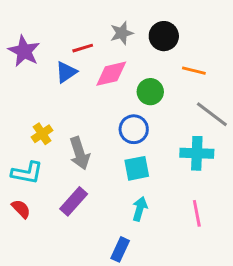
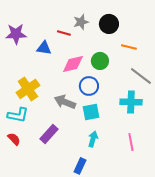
red line: (83, 48) -> (64, 33), moved, turned 32
purple star: (24, 51) -> (16, 34), turned -30
blue triangle: (66, 72) -> (44, 48), turned 42
pink diamond: (111, 74) -> (73, 64), moved
yellow cross: (42, 134) -> (28, 89), size x1.6
gray arrow: (80, 153) -> (65, 102), moved, turned 130

